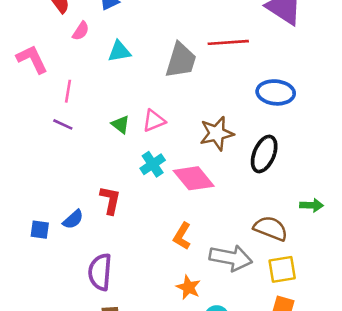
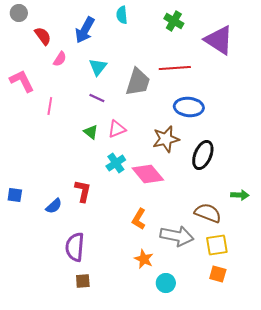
cyan triangle: (119, 51) -> (98, 67), moved, turned -42
blue ellipse: (276, 92) -> (189, 107), moved
purple line: (63, 124) -> (97, 98), moved
blue square: (40, 230) -> (15, 195), moved

